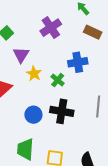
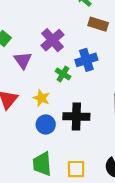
purple cross: (51, 28) -> (52, 40), moved
yellow star: (34, 74) -> (41, 98), moved
green cross: (58, 80) -> (63, 74), moved

